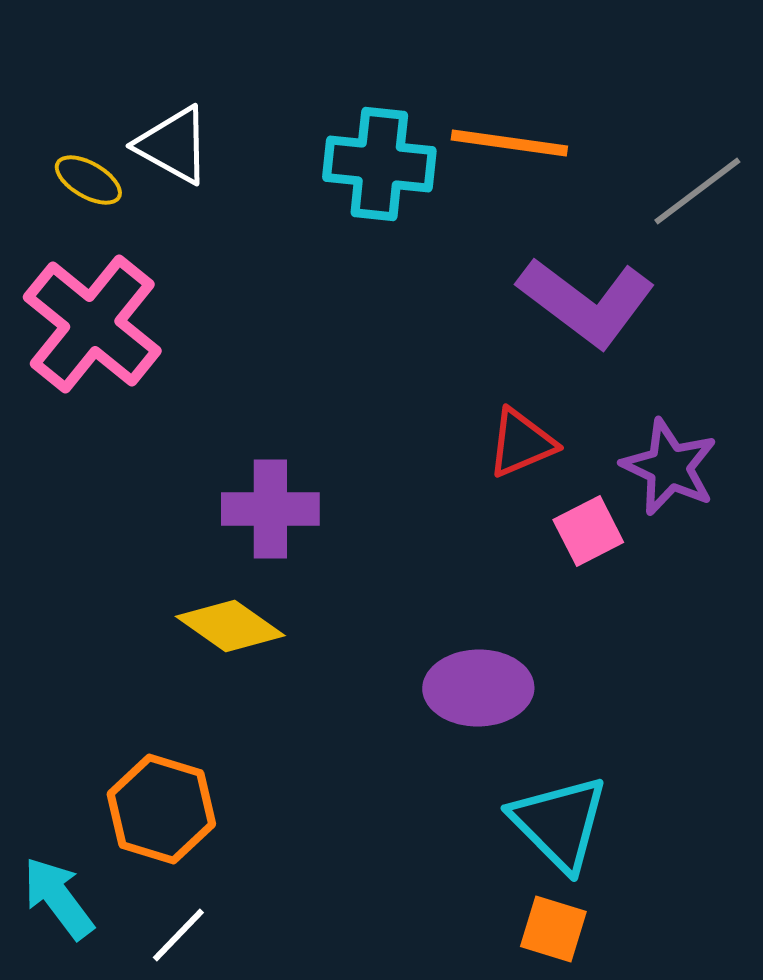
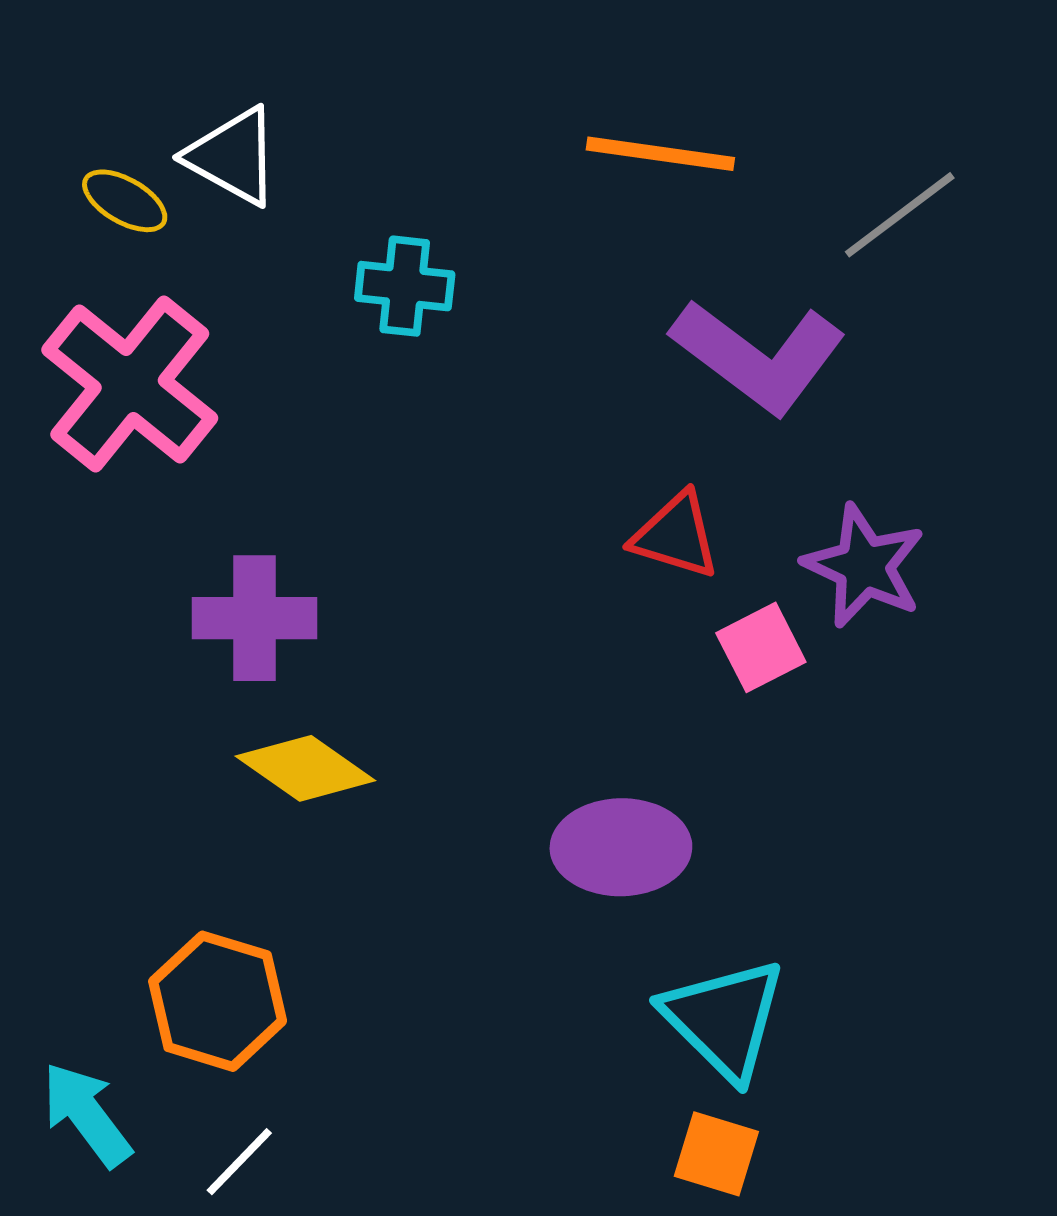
cyan cross: (379, 164) -> (405, 286), moved, size x0.7
red triangle: (521, 443) -> (676, 535), turned 40
purple cross: (270, 509) -> (255, 618), moved

